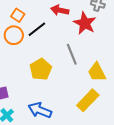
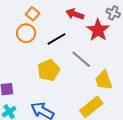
black line: (37, 29) -> (57, 39), moved
gray line: (72, 54) -> (81, 59), turned -35

